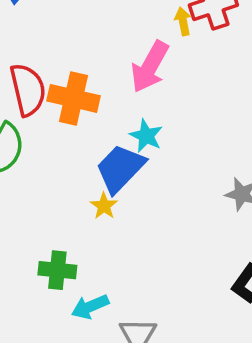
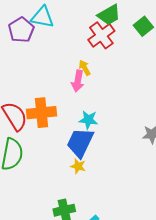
yellow arrow: (183, 21) -> (85, 68), moved
pink arrow: (150, 67) -> (78, 81), size x0.7

